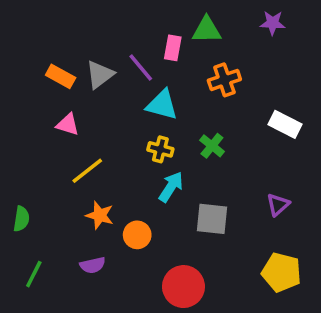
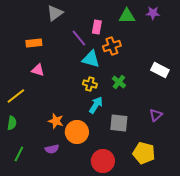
green triangle: (207, 30) -> (127, 16), moved
gray triangle: (100, 75) -> (55, 13), moved
orange rectangle: (61, 76) -> (34, 43), turned -35
orange cross: (224, 80) -> (112, 46), moved
yellow line: (87, 171) -> (16, 96), moved
orange circle: (137, 235) -> (77, 132), size x1.5
yellow pentagon: (281, 272) -> (144, 153), moved

